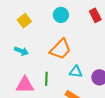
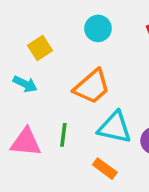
yellow square: (24, 21) -> (40, 48), moved
cyan triangle: (76, 72) -> (115, 127), size x1.5

